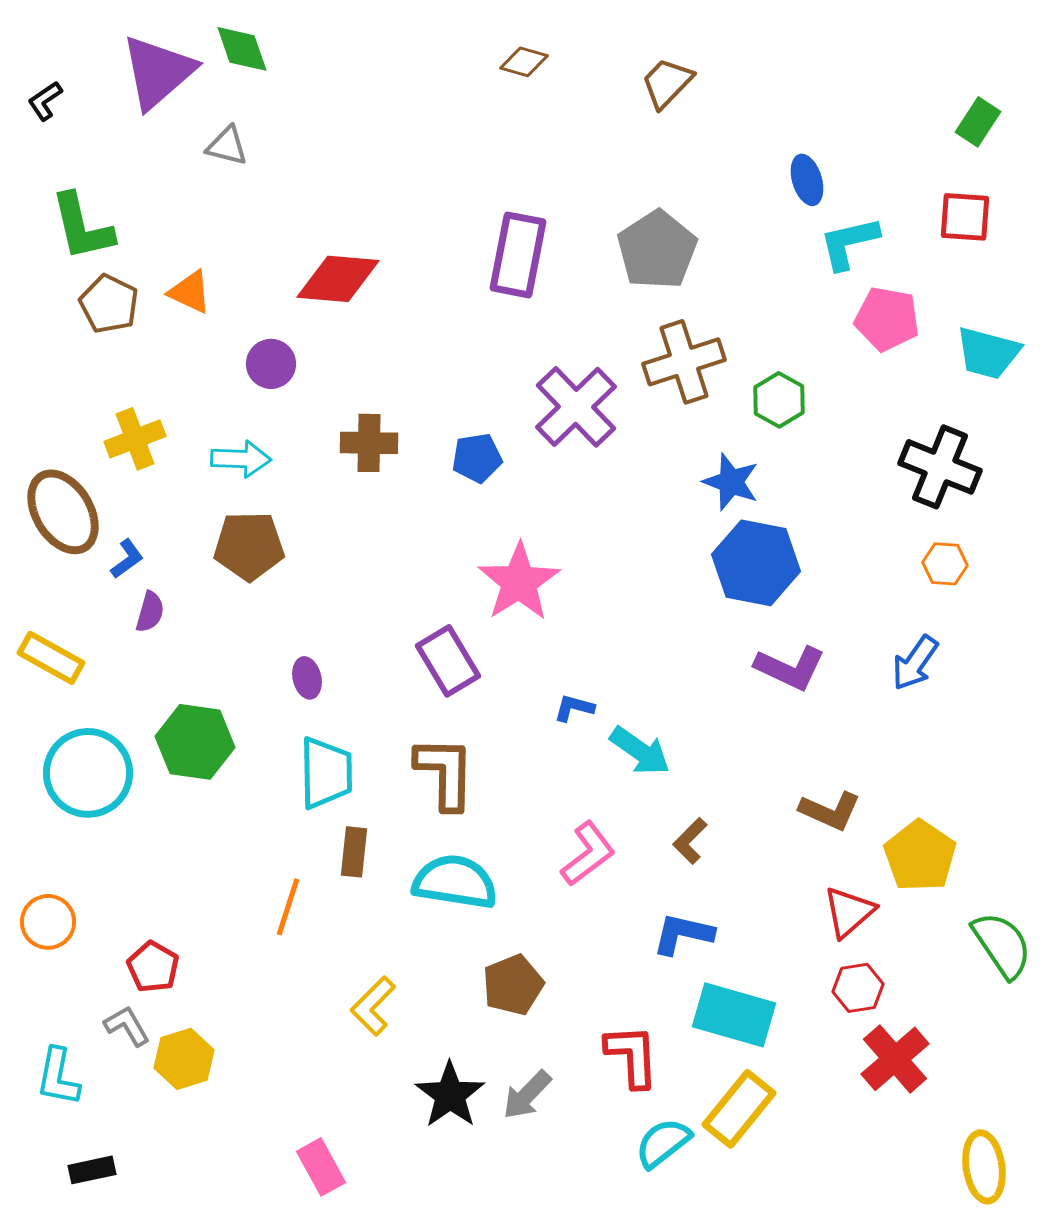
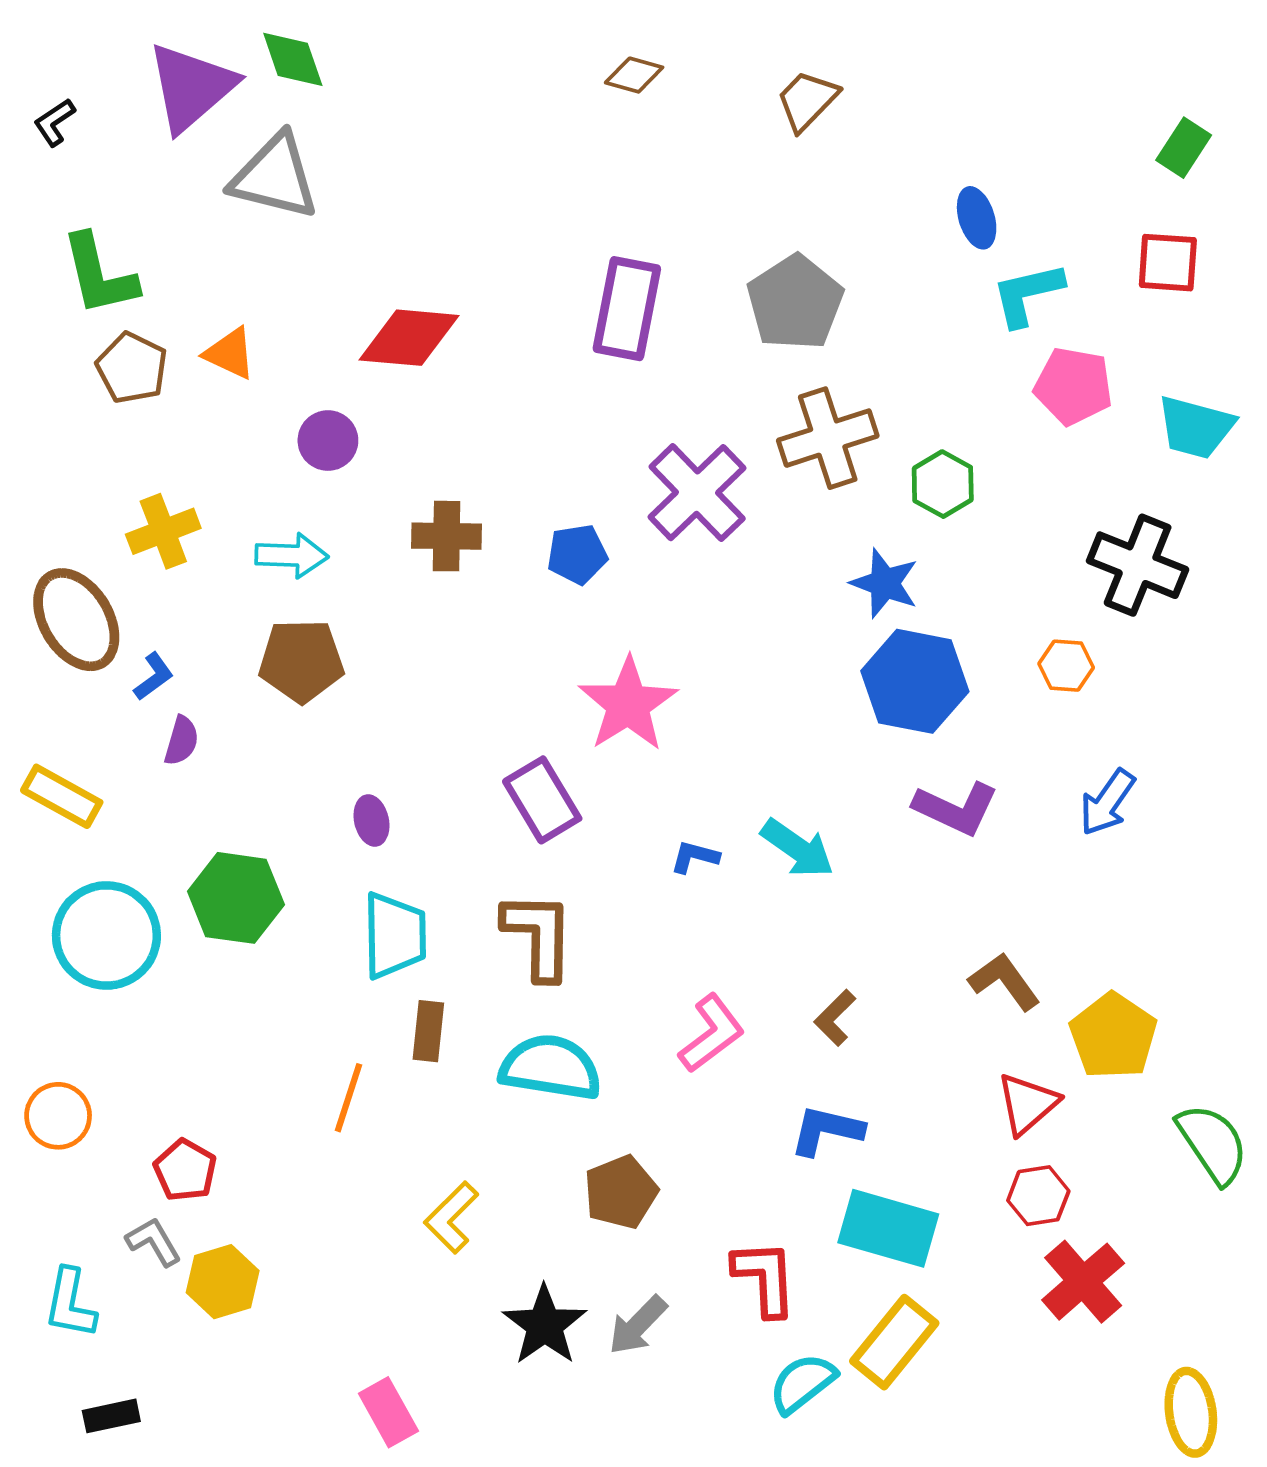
gray triangle: (227, 146) -> (275, 177), size x1.8
orange hexagon: (945, 564) -> (1066, 666), moved
cyan arrow: (640, 751) -> (797, 848), moved
brown L-shape: (830, 811) -> (1004, 981), turned -150

